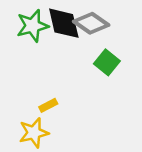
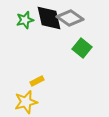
green star: (33, 26) -> (25, 20), size x0.7

